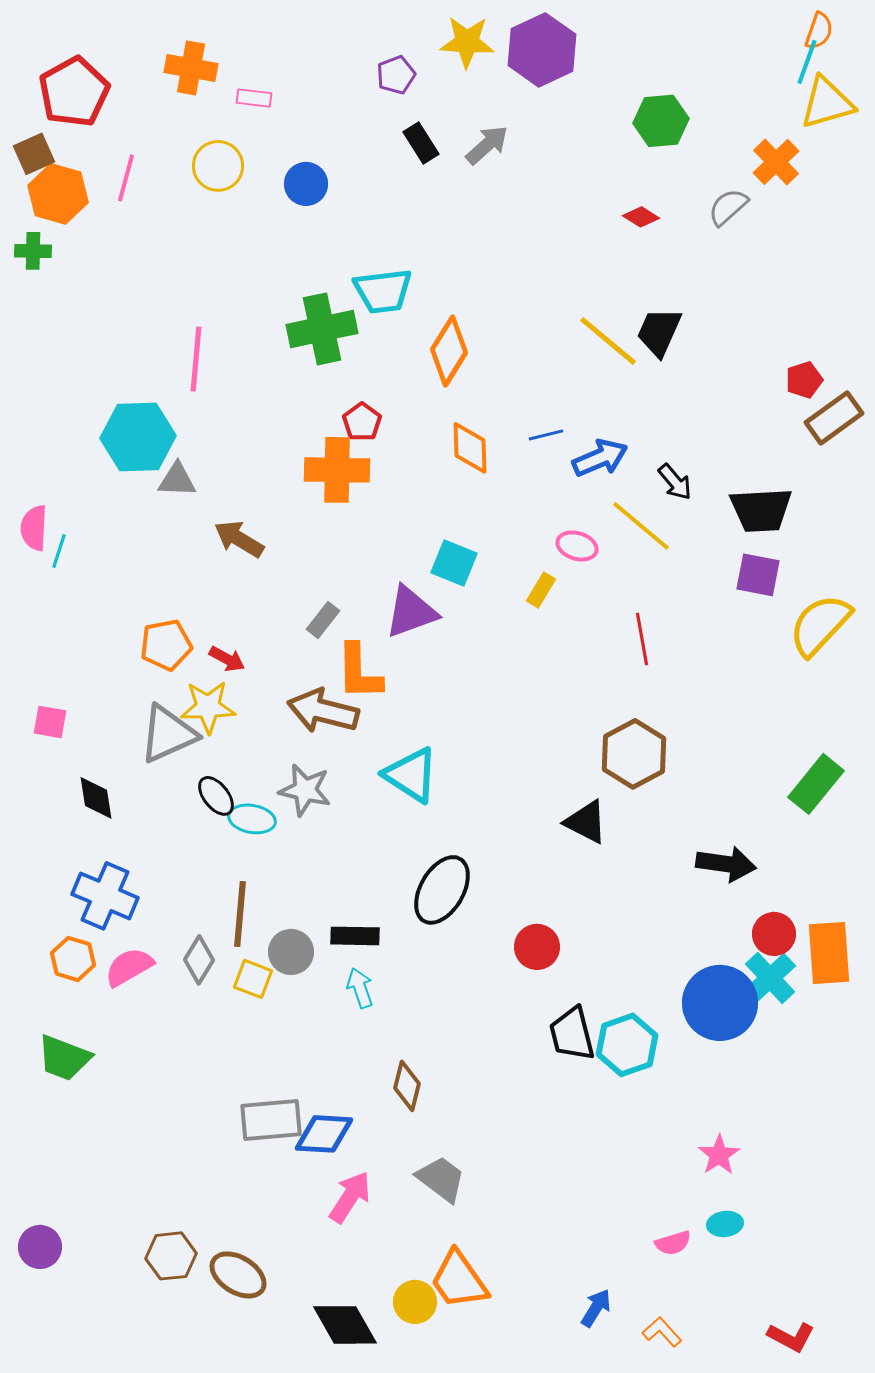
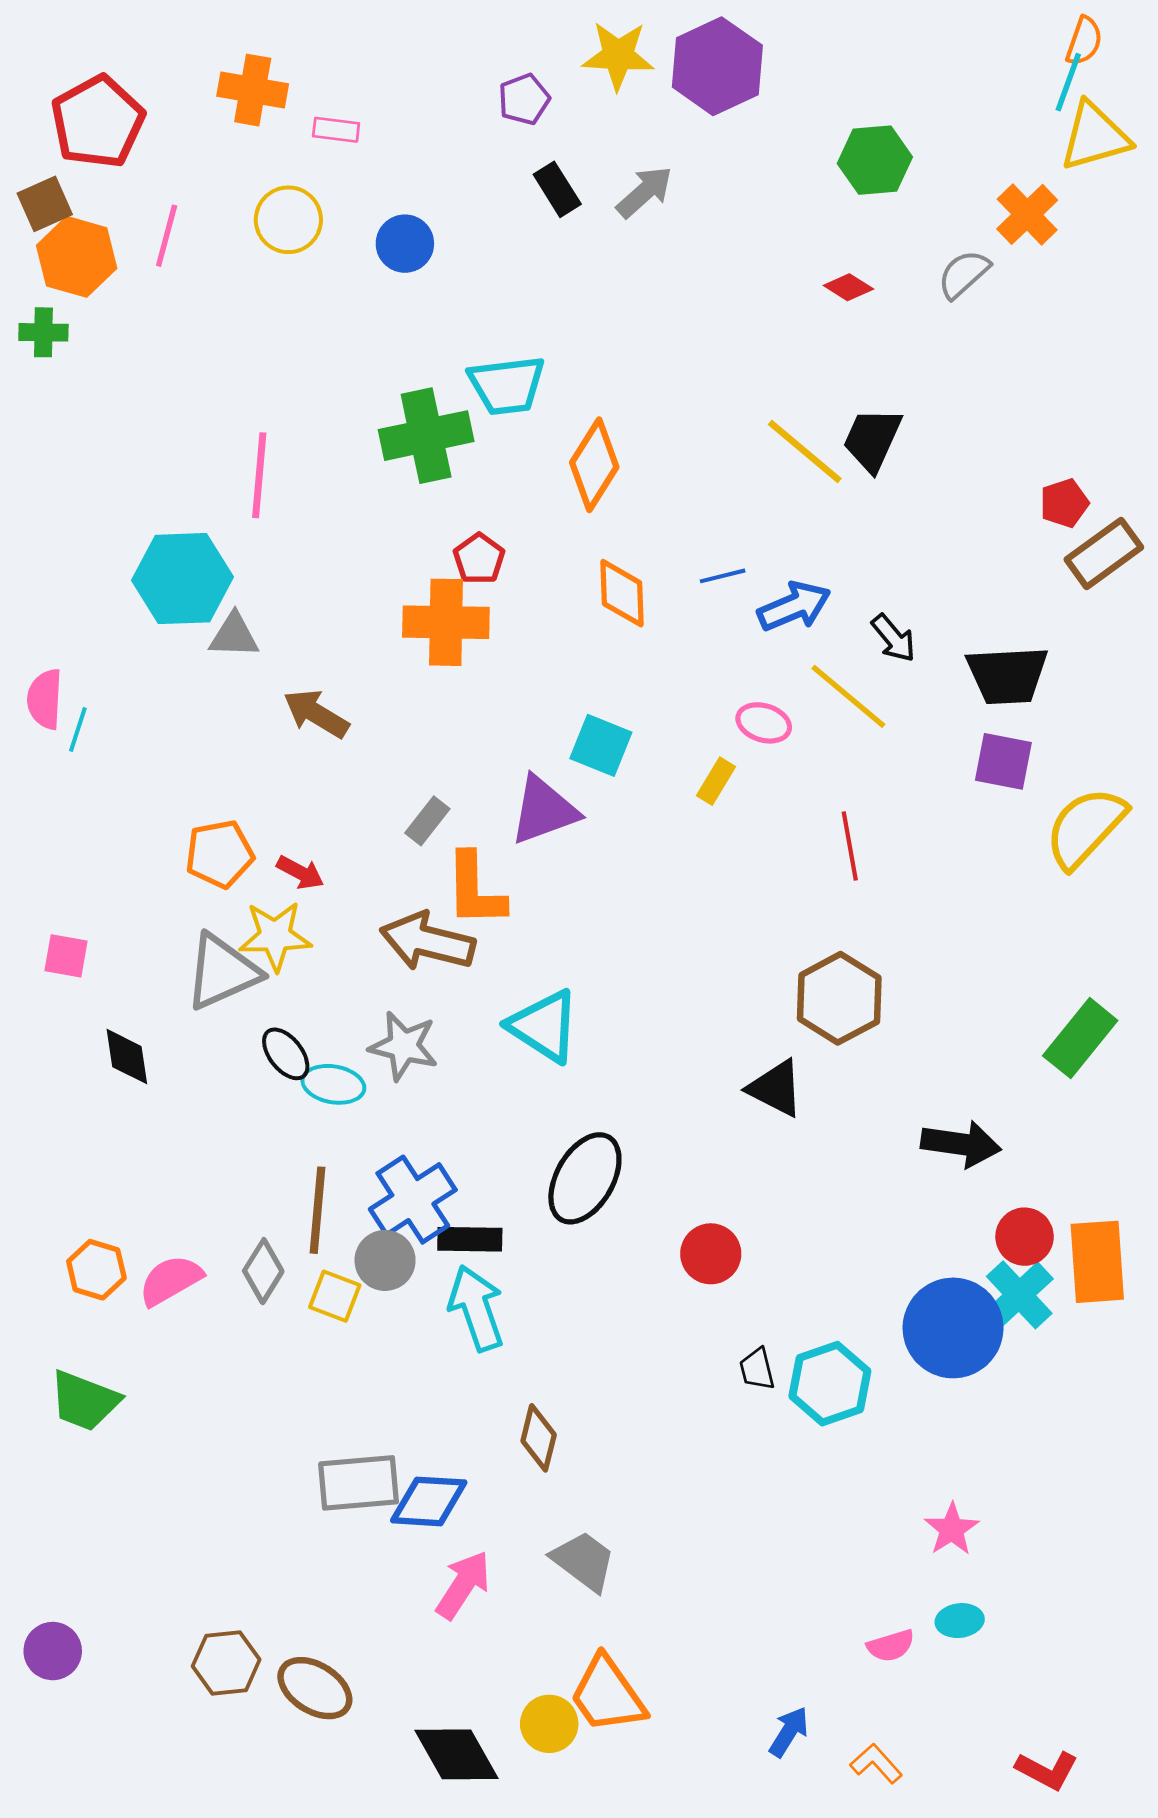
blue cross: (105, 896) -> (413, 1200), moved, turned 34
cyan arrow: (360, 988) -> (476, 1308), size x1.6
black trapezoid: (572, 1034) -> (757, 1369), size x0.6

